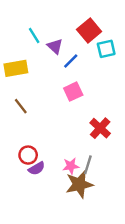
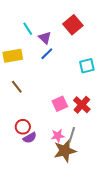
cyan square: (106, 49) -> (87, 66), moved
blue line: (71, 61) -> (47, 54), moved
pink square: (73, 92) -> (60, 104), moved

